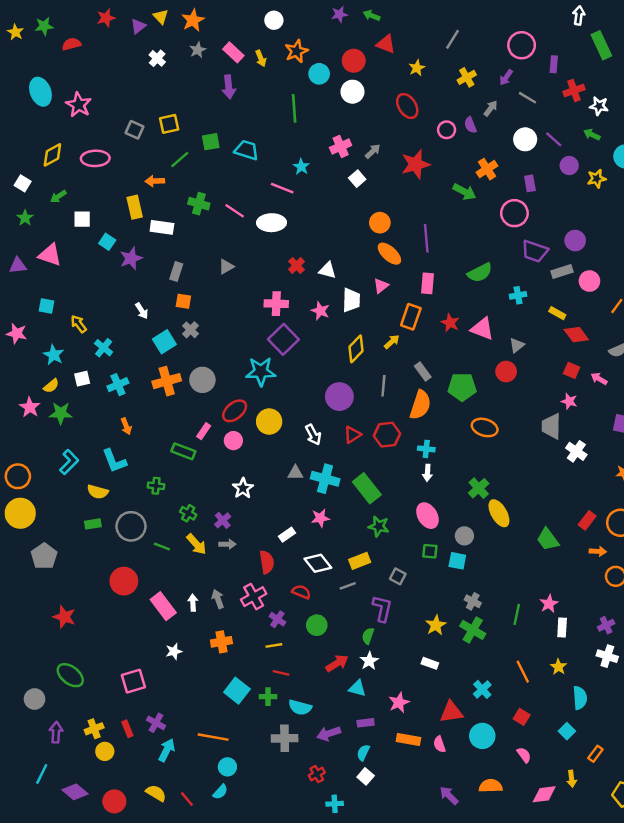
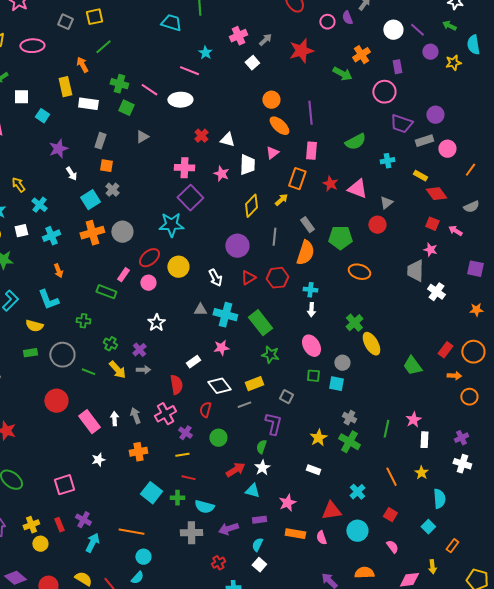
green square: (211, 142) -> (126, 108), moved, turned 35
cyan trapezoid: (246, 150) -> (171, 23), moved
orange arrow: (155, 181) -> (82, 65), turned 63
purple star: (131, 258) -> (58, 149), moved
red semicircle: (301, 592) -> (205, 410), turned -98

